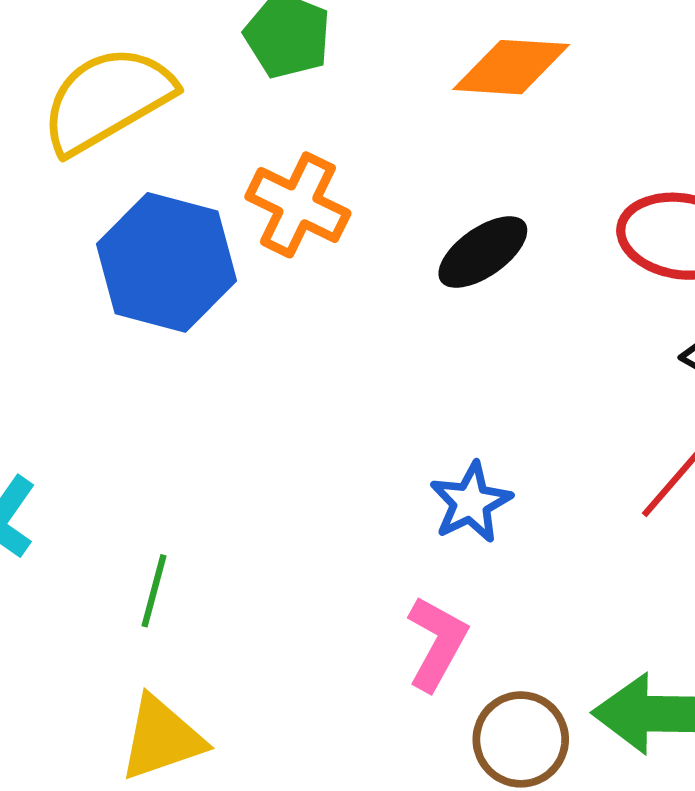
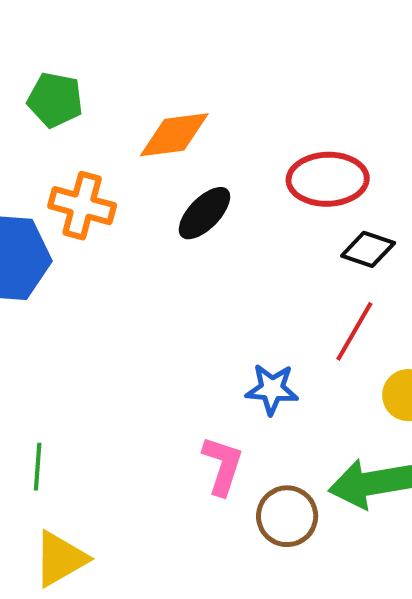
orange diamond: (511, 67) -> (174, 135), moved
blue star: (471, 502) -> (272, 389), moved, turned -30

